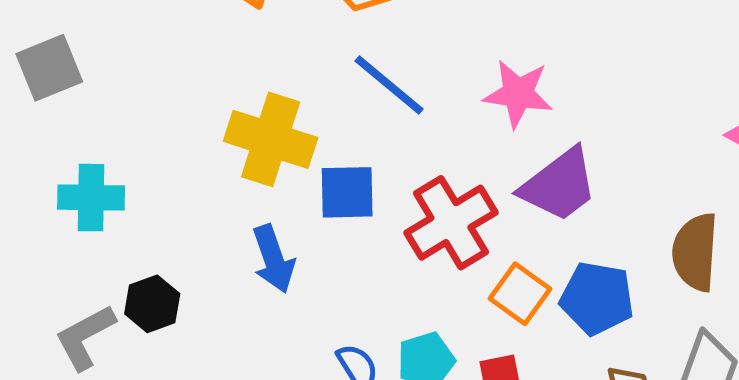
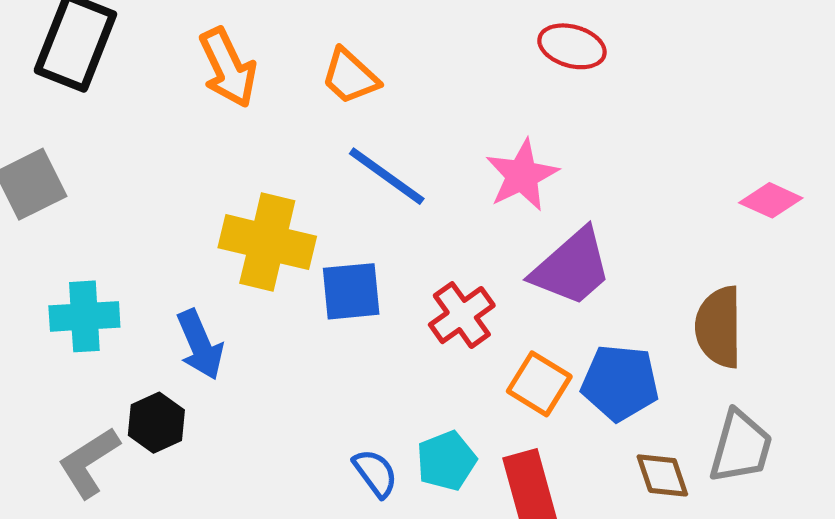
pink star: (518, 94) -> (522, 175), turned -30
red cross: (451, 223) -> (462, 315), size x0.7
blue arrow: (273, 259) -> (200, 345), moved

